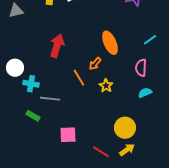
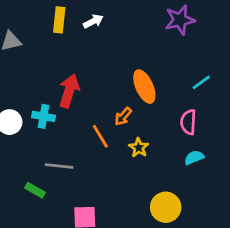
cyan cross: (31, 84) -> (44, 116), moved

